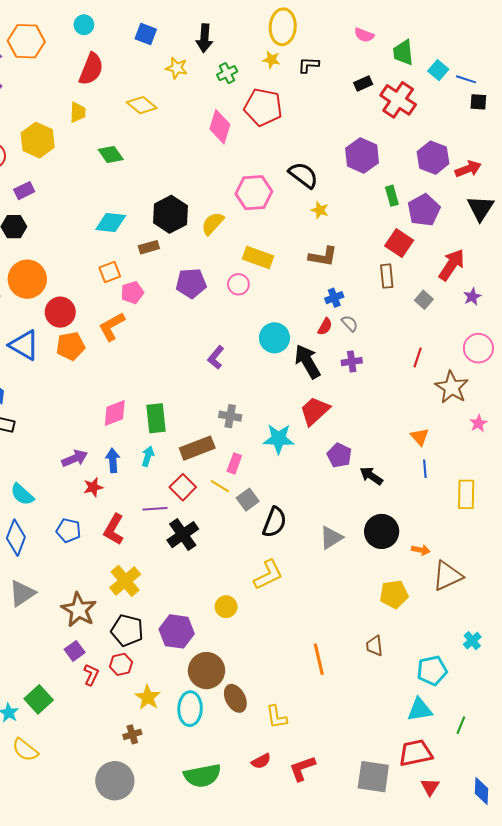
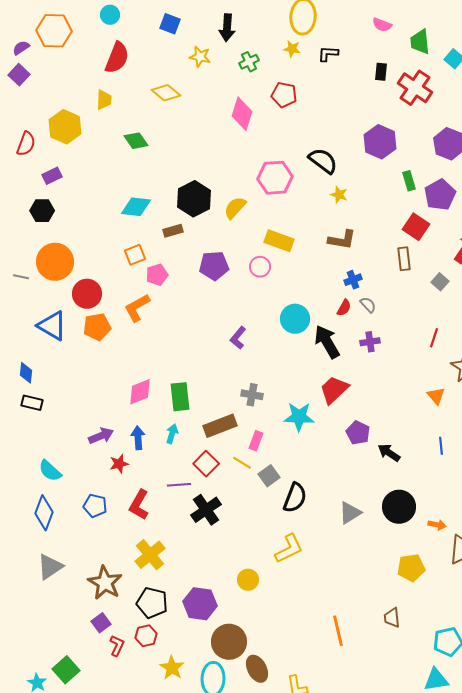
black rectangle: (363, 83) -> (381, 72), turned -60
red pentagon: (263, 107) -> (284, 95), size x0.7
orange triangle: (420, 437) -> (436, 396), moved

